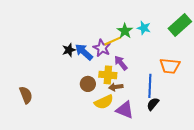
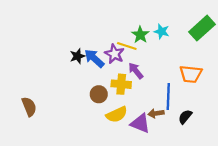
yellow line: (113, 41) -> (127, 46), turned 42
brown arrow: (116, 87) -> (156, 113), moved
black semicircle: (153, 104) -> (185, 117), moved

